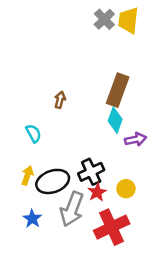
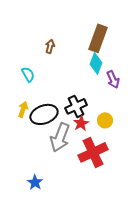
purple arrow: (136, 139) -> (113, 79), turned 78
blue star: (32, 219) -> (35, 182), moved

